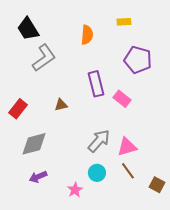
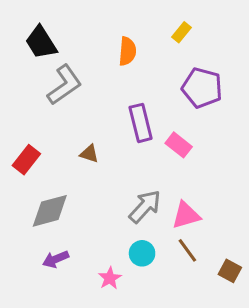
yellow rectangle: (124, 22) -> (182, 32), turned -48
brown triangle: (61, 105) -> (89, 154), turned 32

